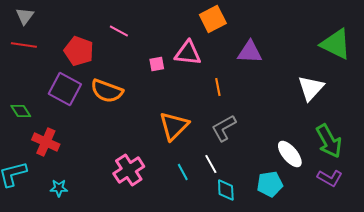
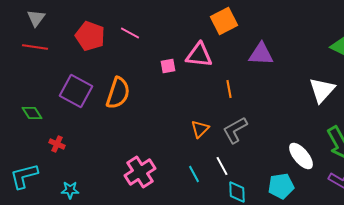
red pentagon: (79, 51) -> (90, 36), moved
orange semicircle: (107, 91) -> (118, 93), turned -92
orange triangle: (174, 126) -> (200, 129), moved, size x0.6
red cross: (46, 142) -> (57, 144), size x0.6

